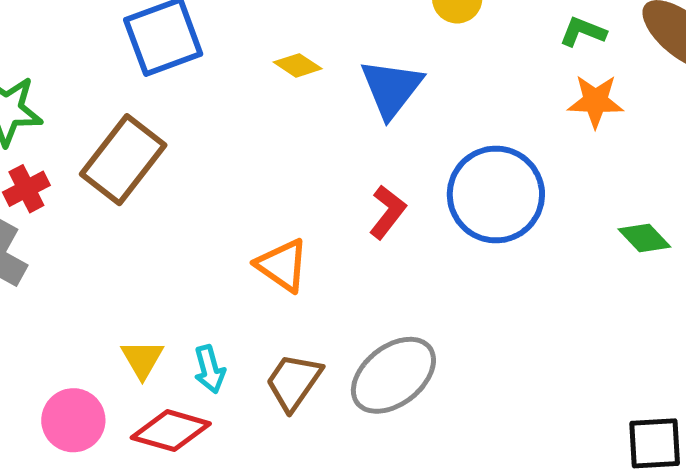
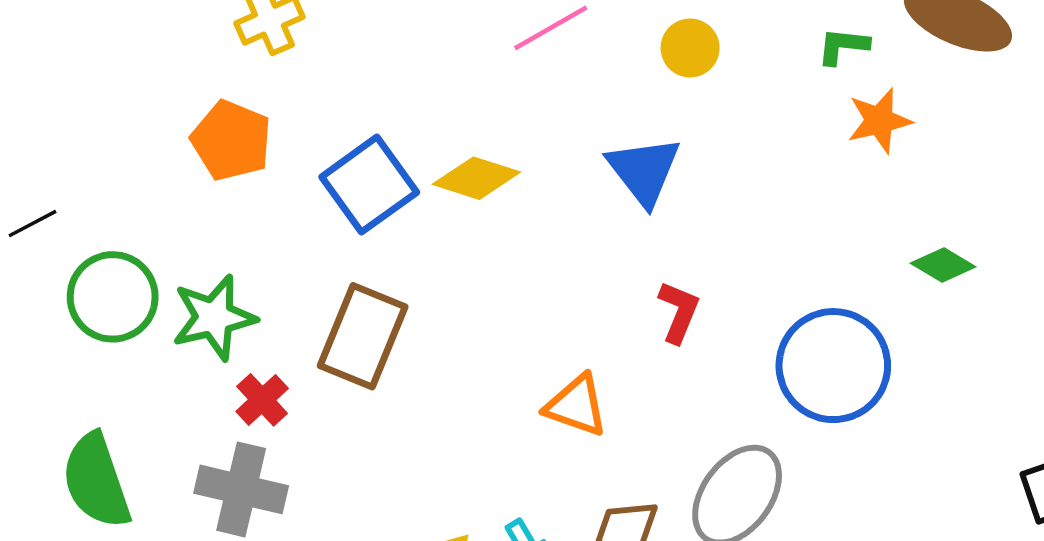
yellow diamond: (298, 65) -> (476, 178), moved, size x1.5
blue circle: (496, 195) -> (833, 366), moved
green diamond: (644, 238) -> (943, 265), moved

